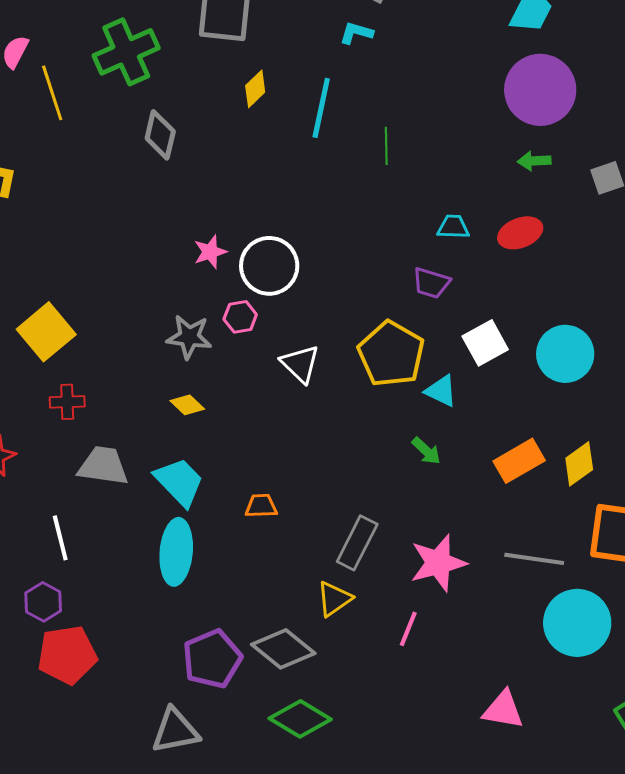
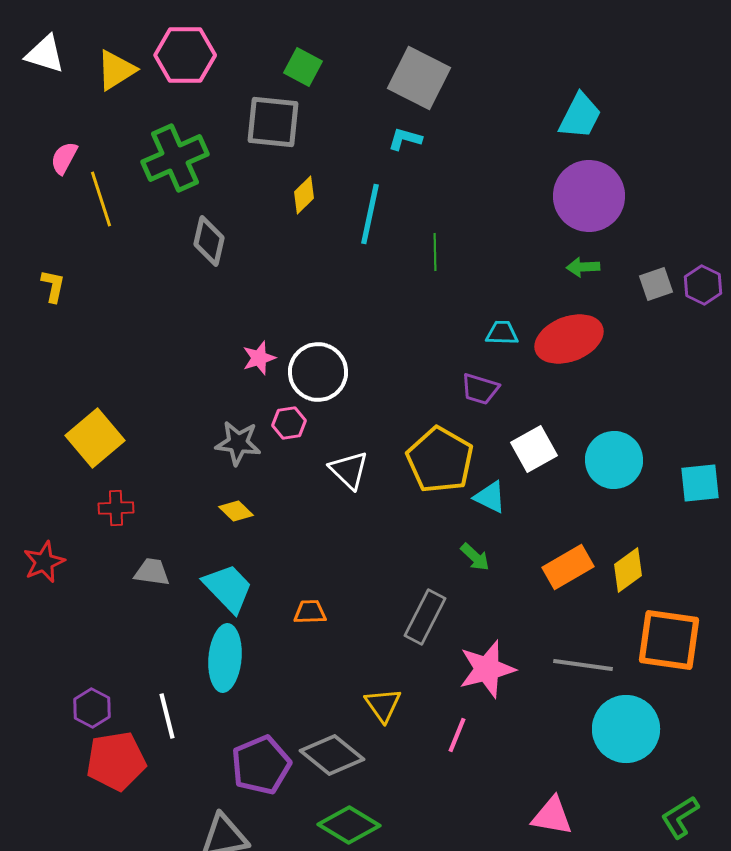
red ellipse: (520, 233) -> (569, 339), size x1.5
gray trapezoid: (103, 466) -> (152, 572), size x0.7
white line: (60, 538) -> (167, 716), moved
gray rectangle: (357, 543) -> (425, 617), moved
yellow triangle: (334, 599) -> (383, 705), turned -30

